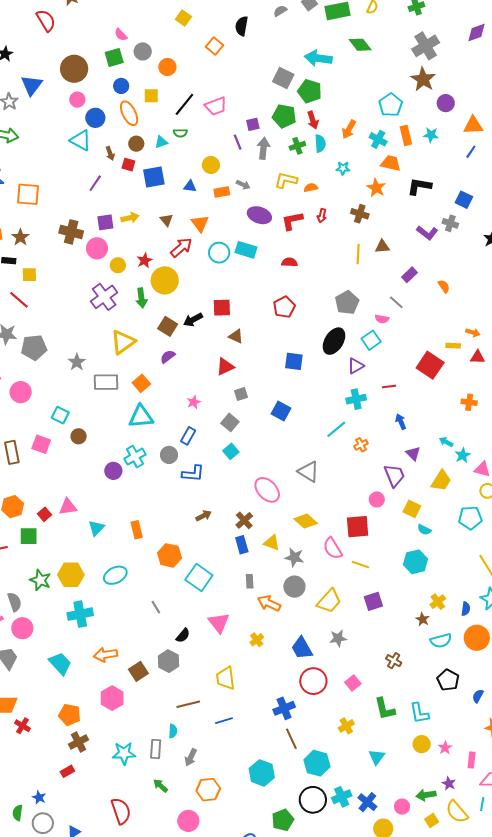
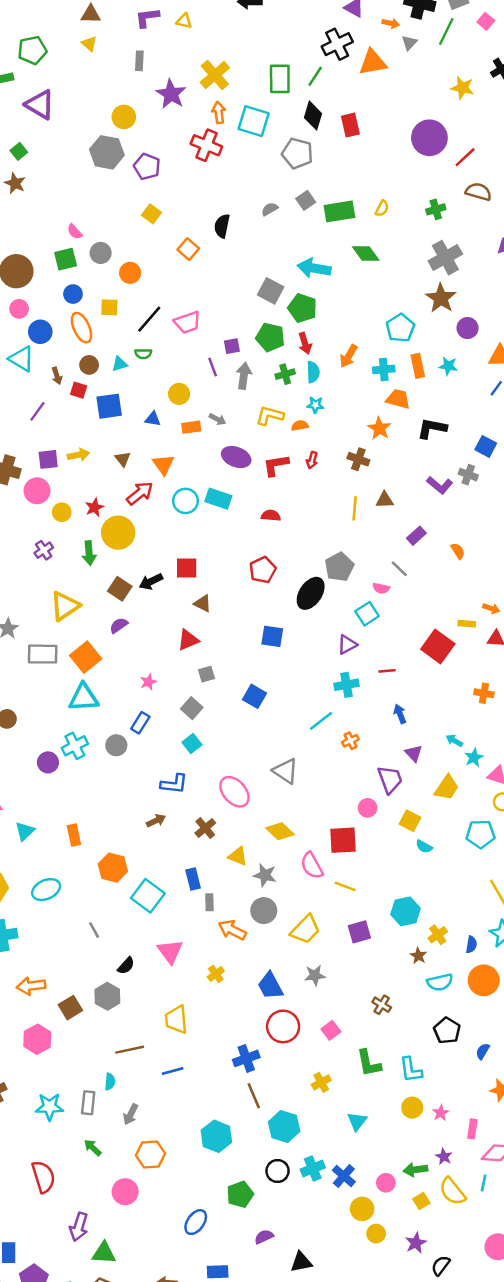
cyan cross: (378, 139) -> (384, 369), turned -36
cyan star: (343, 168) -> (315, 405), moved
purple cross: (104, 297) -> (44, 550), size x0.6
black ellipse: (334, 341) -> (311, 593), moved
orange square: (141, 383) -> (86, 657), size x1.4
blue L-shape: (193, 474) -> (174, 784), moved
blue rectangle: (242, 545) -> (193, 879), moved
cyan hexagon: (416, 562) -> (405, 911), moved
black circle: (313, 800) -> (278, 1171), size x0.7

